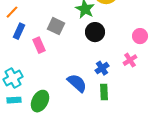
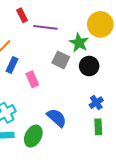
gray square: (56, 26) -> (61, 60), moved
blue semicircle: (77, 83) -> (57, 118), moved

